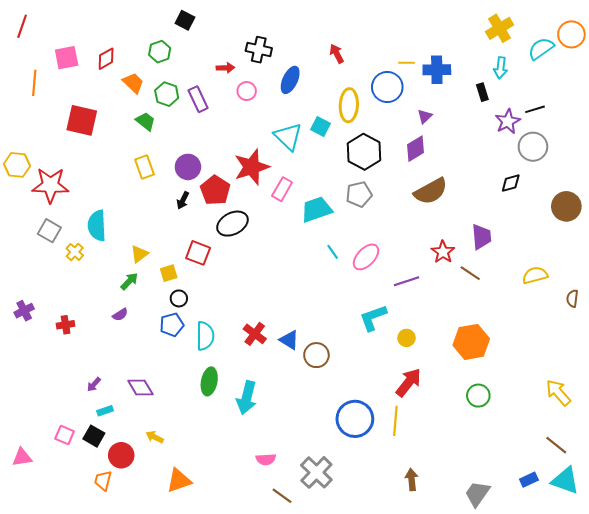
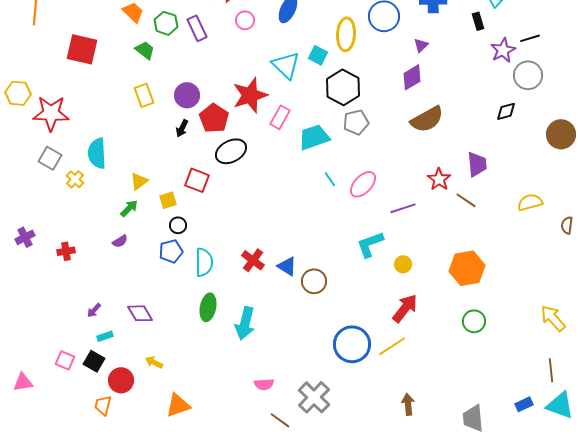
black hexagon: (364, 152) -> (343, 87), moved
yellow line: (395, 421) -> (392, 346), turned 52
brown line: (556, 445) -> (551, 370), turned 45
gray trapezoid: (477, 494) -> (473, 418), turned -40

